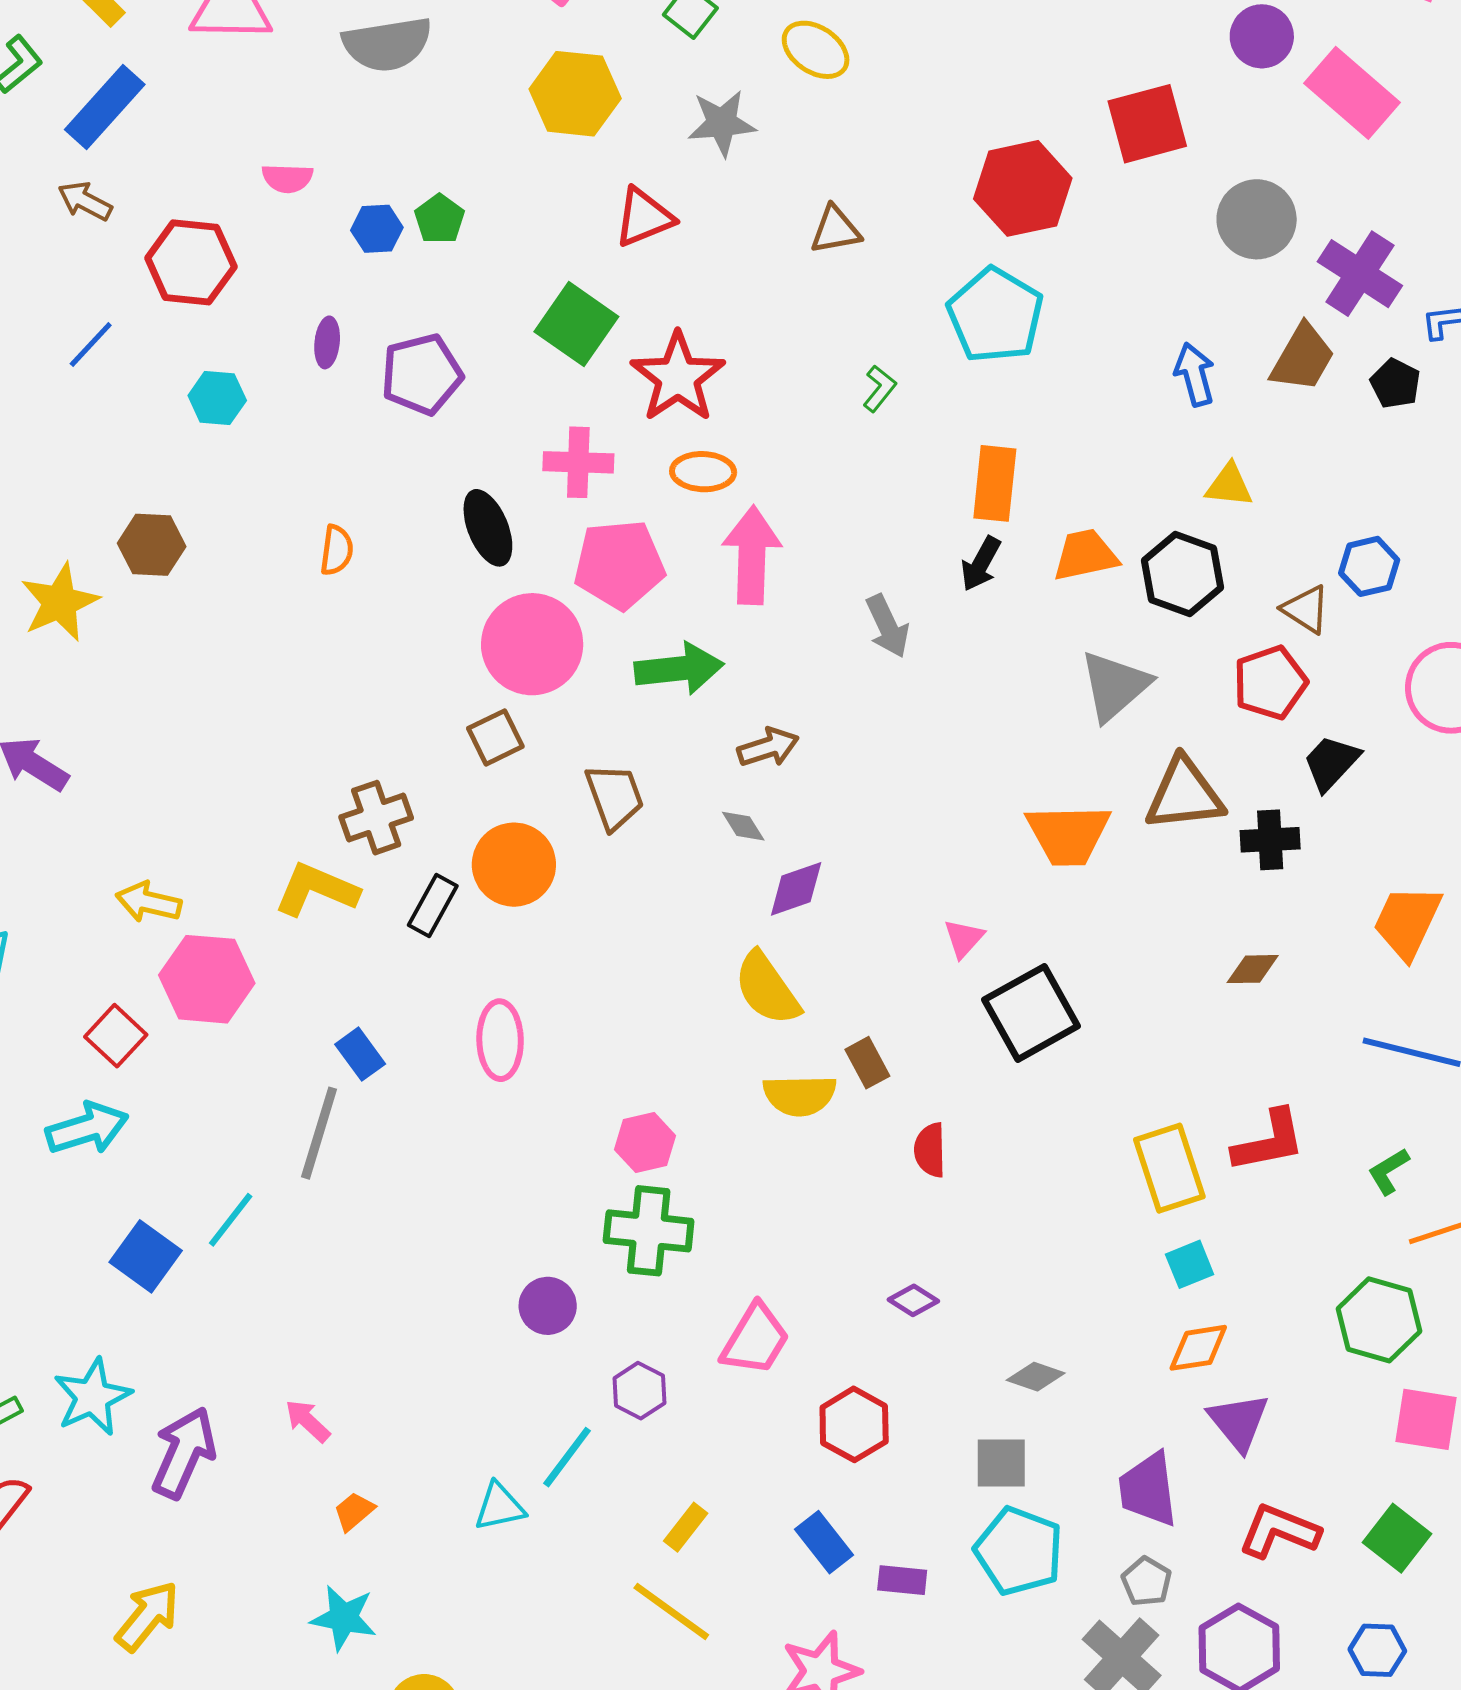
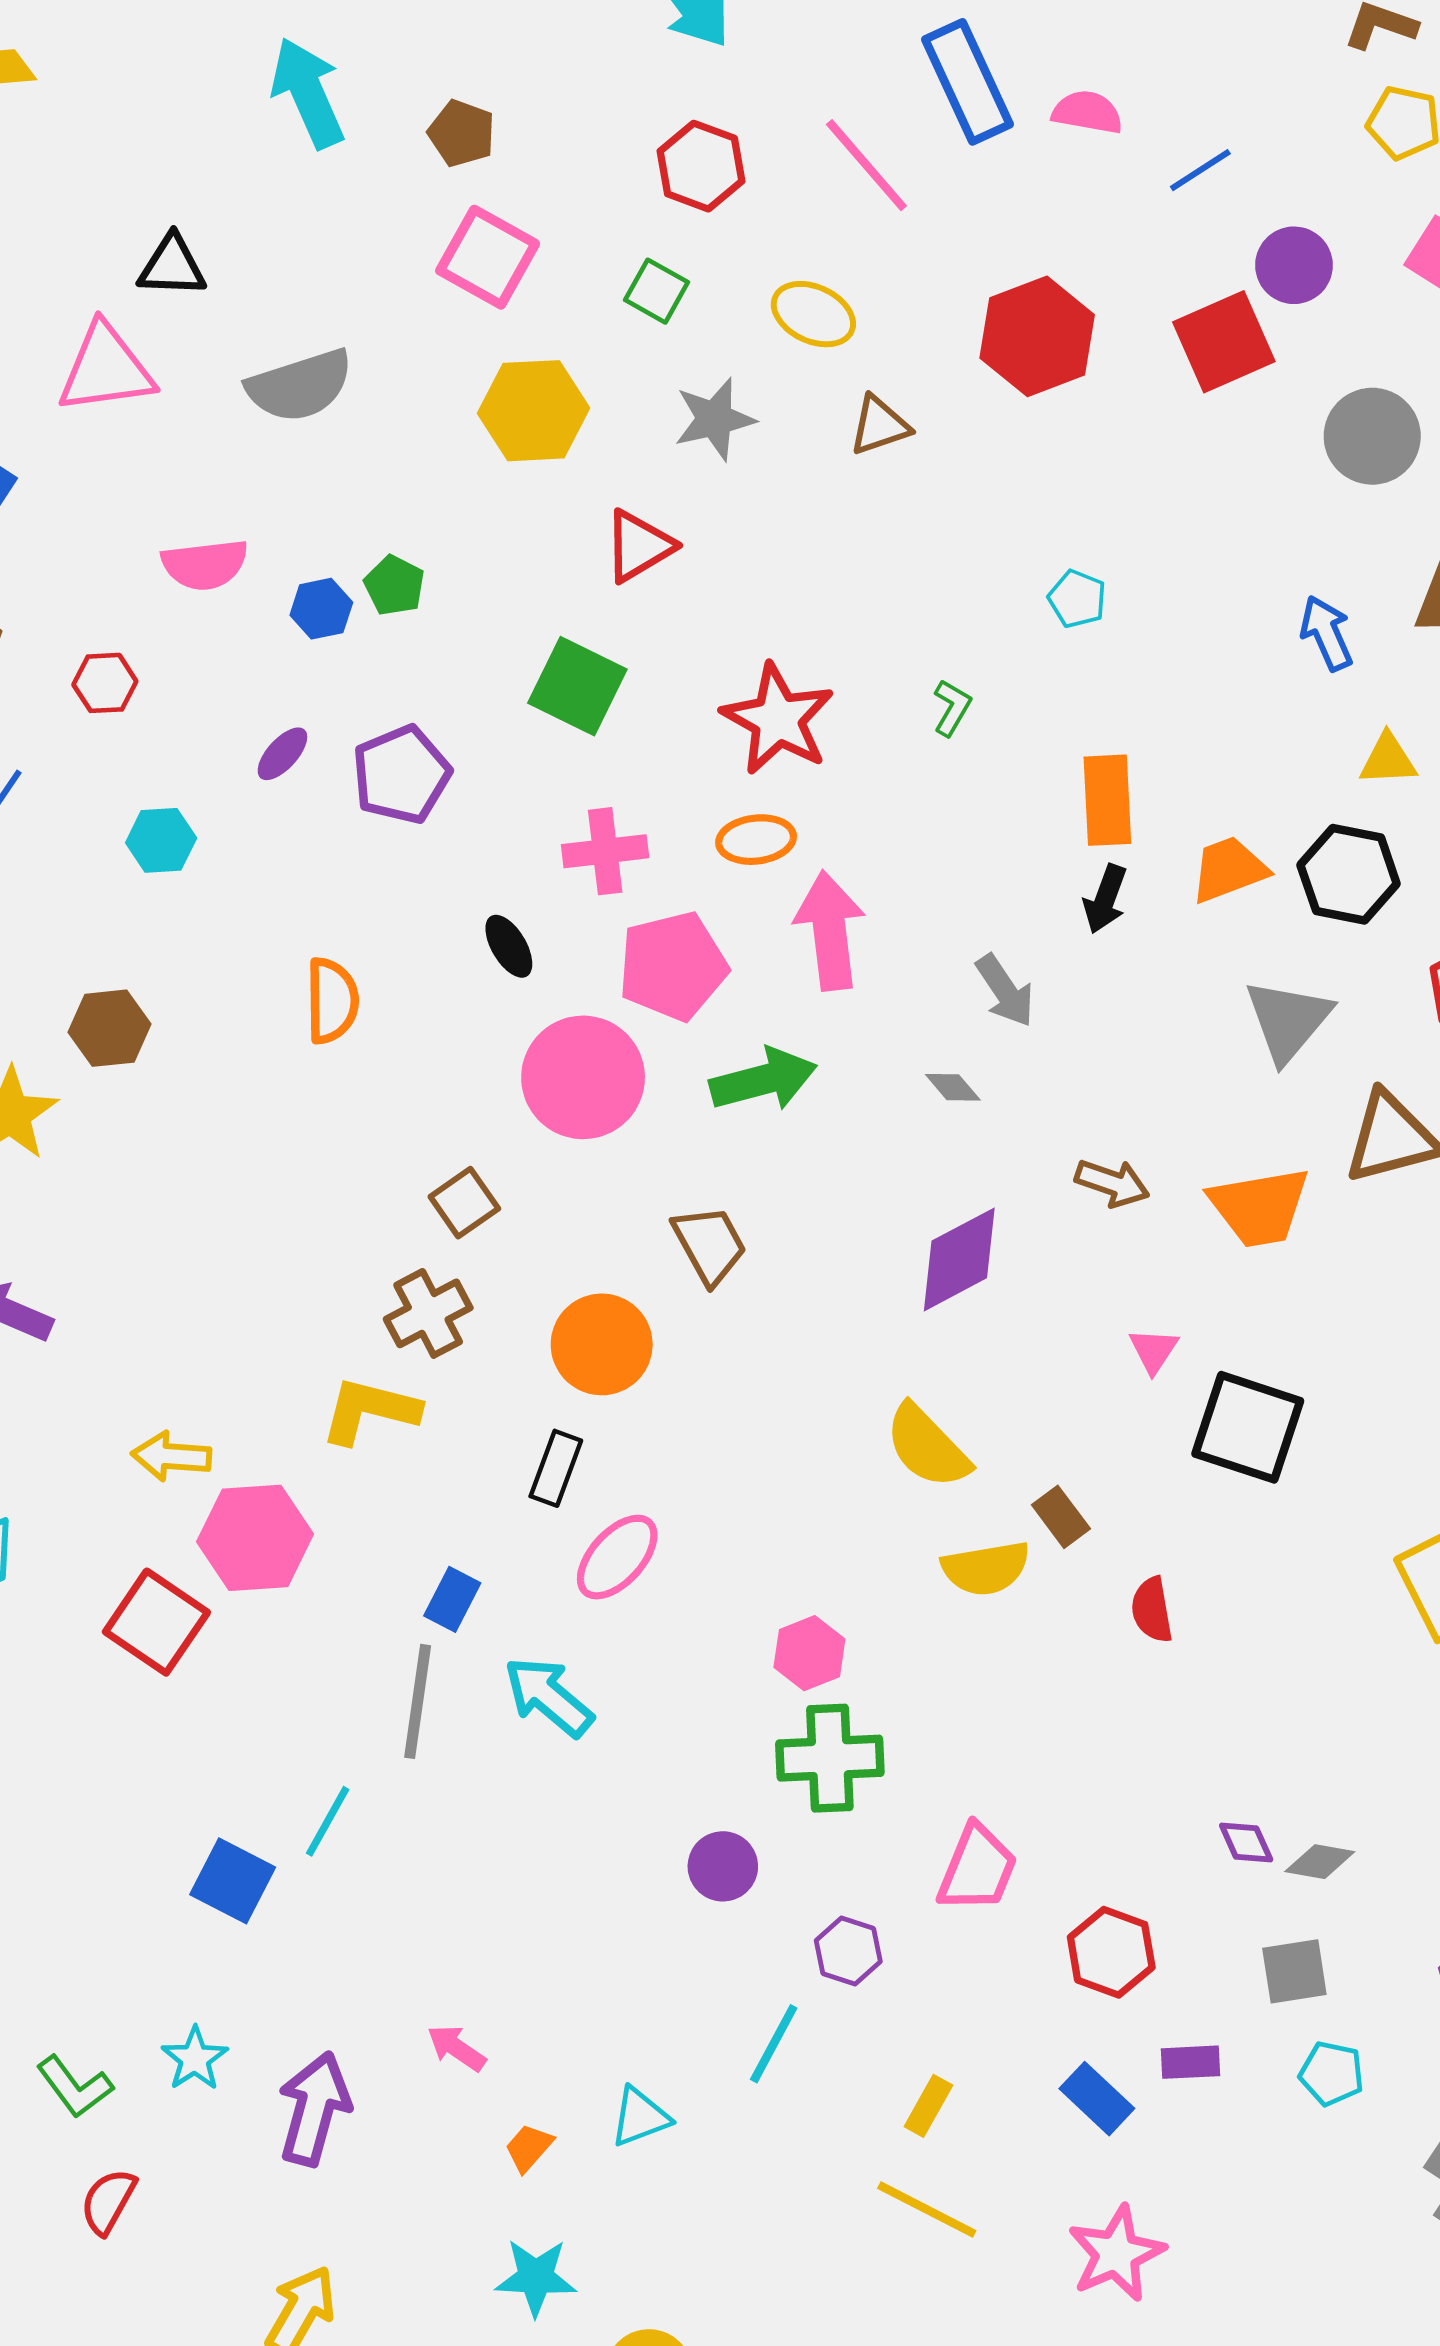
purple circle: (1262, 36) -> (1294, 265), moved
pink semicircle: (287, 178) -> (205, 565), size x1.4
red hexagon: (1023, 188) -> (1037, 336), moved
brown triangle: (835, 230) -> (879, 425), moved
red hexagon: (191, 262) -> (105, 683), size x0.6
cyan pentagon: (995, 315) -> (1077, 599), size x0.5
purple ellipse: (327, 342) -> (282, 754), turned 45
red star: (678, 377) -> (778, 719), moved
black ellipse: (488, 528) -> (509, 946), size x0.7
orange semicircle: (337, 550) -> (332, 1001), size x1.4
brown square: (495, 737) -> (464, 1203), moved
brown arrow: (768, 747) -> (1112, 1183), moved, turned 46
gray diamond: (743, 826) -> (953, 1087), moved
purple diamond: (796, 889) -> (959, 1259), moved, size x1.4
black rectangle: (433, 906) -> (556, 1468), moved
black square: (1031, 1013) -> (1248, 1427), turned -34
red square: (116, 1036) -> (156, 1622), size x1.4
pink ellipse: (500, 1040) -> (617, 1557), turned 52
blue rectangle: (360, 1054) -> (452, 1599), turned 72
cyan arrow: (87, 1128) -> (549, 1697), moved, turned -114
purple diamond: (913, 1300) -> (1246, 1842), moved, turned 42
cyan star: (92, 1397) -> (195, 2059), size x0.7
cyan triangle: (499, 1507) -> (640, 2117), moved
cyan pentagon: (1019, 1551) -> (1332, 2073), size x0.6
purple rectangle: (902, 1580) -> (1191, 2062), moved

